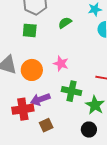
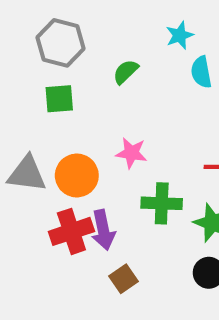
purple arrow: (40, 99) -> (103, 230), turned -72
red cross: (23, 109) -> (71, 231), moved

